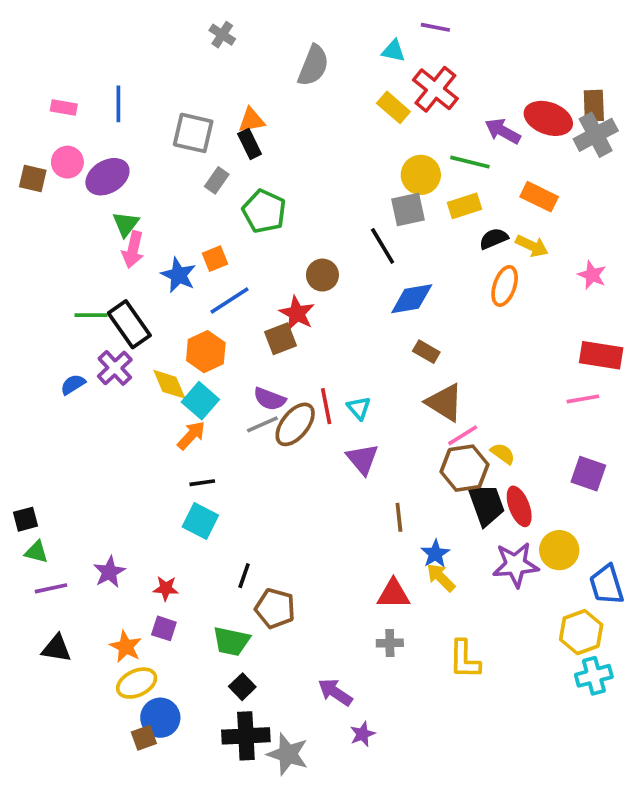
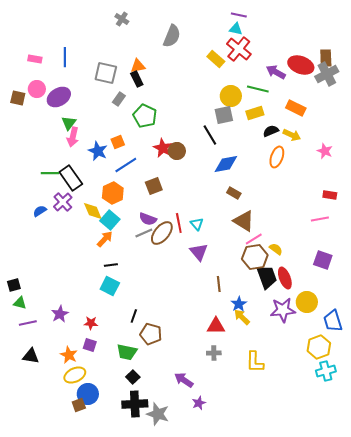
cyan triangle: (393, 51) -> (236, 29), moved
red star: (297, 313) -> (163, 148), moved
red rectangle: (601, 355) -> (330, 195), size x0.6

